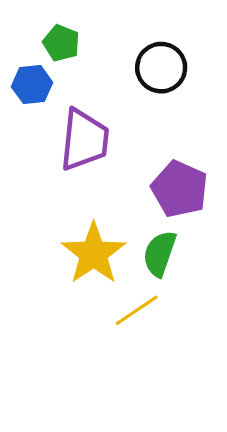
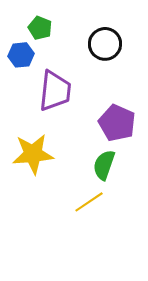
yellow star: (94, 254) -> (33, 154), moved, turned 30

